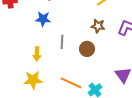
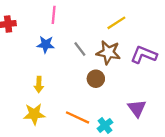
brown star: (98, 26) -> (108, 52), size x1.5
gray line: (62, 42) -> (80, 49), moved, turned -40

